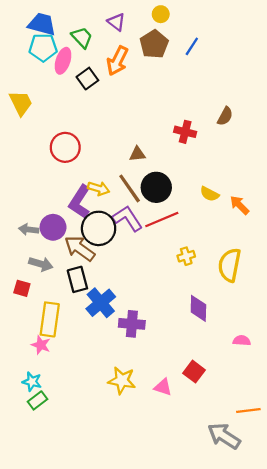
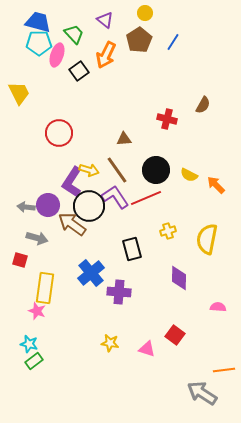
black circle: (156, 187) -> (156, 170), moved
black rectangle: (77, 279) -> (132, 249), moved
yellow star: (122, 380) -> (110, 343), size x0.7

